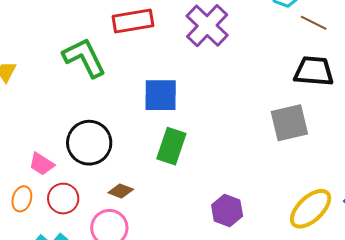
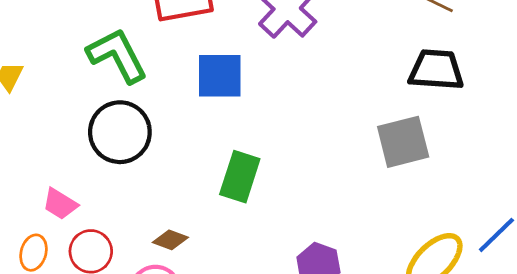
blue square: (161, 95) -> (220, 76), moved
black circle: (89, 143) -> (120, 132), moved

